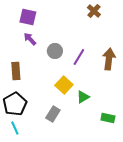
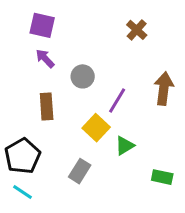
brown cross: (94, 11) -> (137, 30), moved
purple line: (79, 57) -> (117, 100), moved
brown rectangle: (16, 71) -> (47, 106), moved
cyan line: (15, 128) -> (23, 192), turned -32

